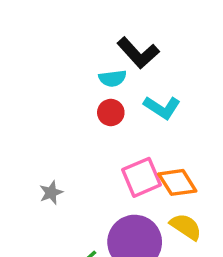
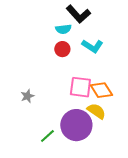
pink square: (141, 177) -> (80, 87), turned 30
yellow semicircle: (186, 227) -> (96, 111), moved

